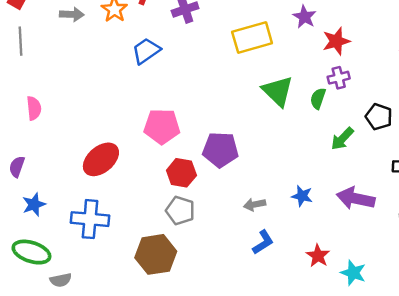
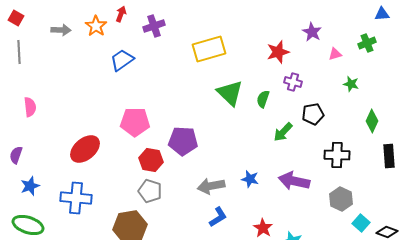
purple star: (305, 17) -> (312, 32), moved
purple cross: (339, 78) -> (293, 82), moved, turned 30
black pentagon: (379, 117) -> (313, 114), turned -30
gray arrow: (255, 204) -> (211, 186), size x1.5

